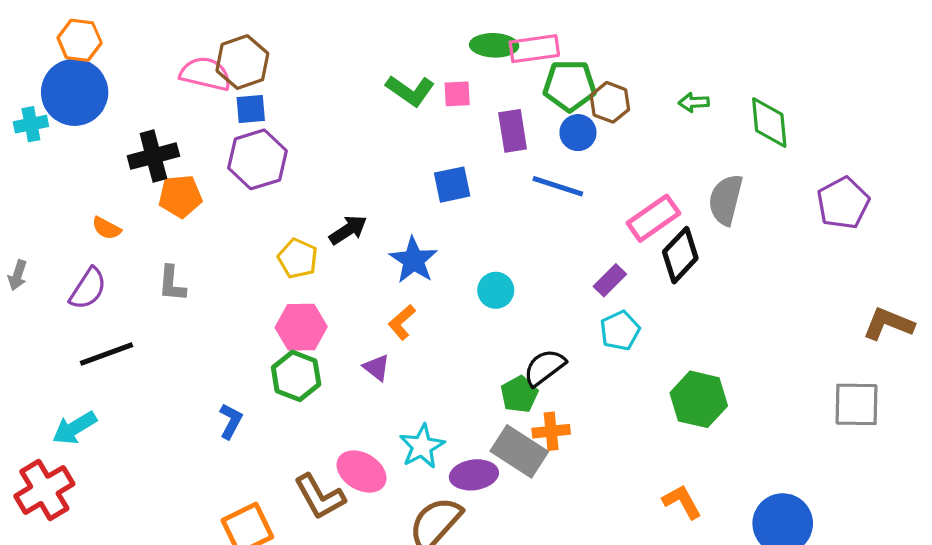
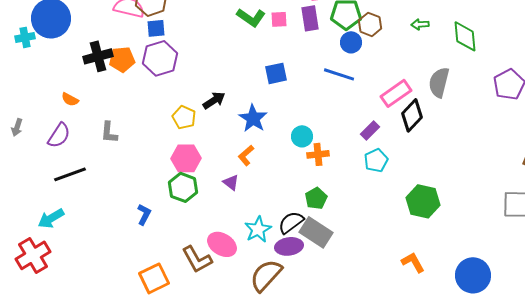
purple rectangle: (513, 131) -> (310, 18), moved
orange pentagon: (180, 196) -> (122, 59), moved
black semicircle: (544, 367) -> (291, 222), moved
orange cross: (551, 431) -> (318, 154), moved

